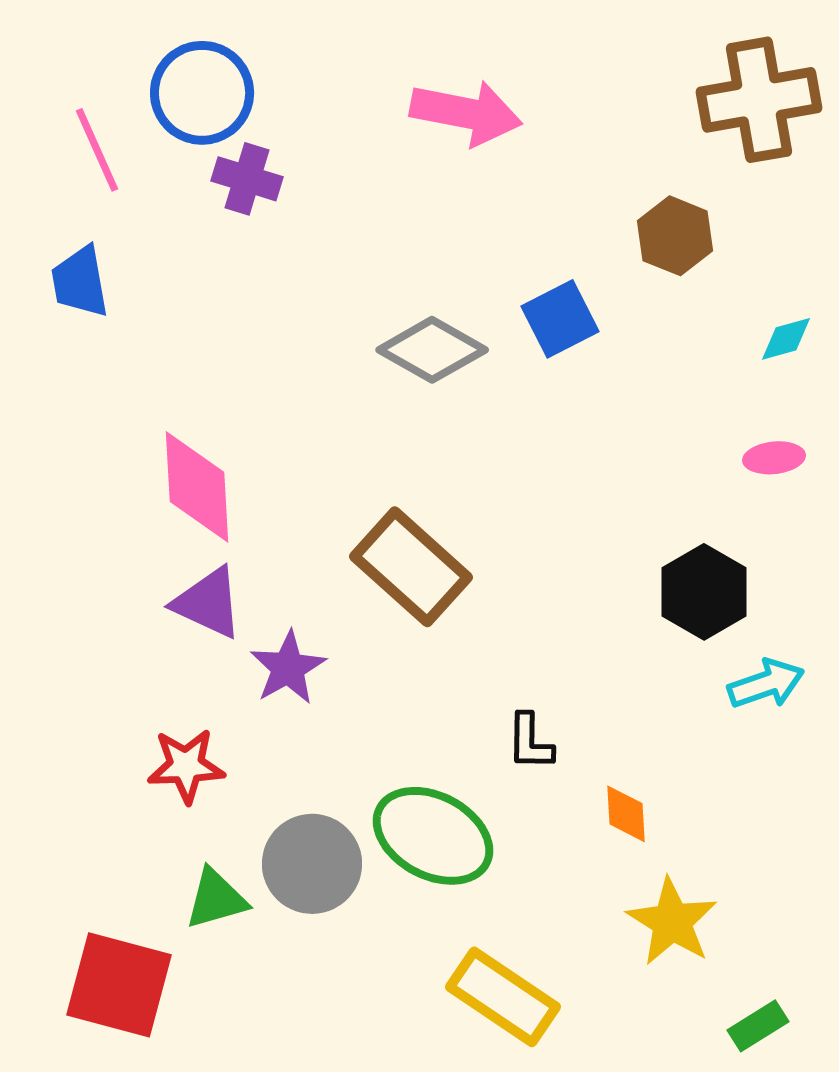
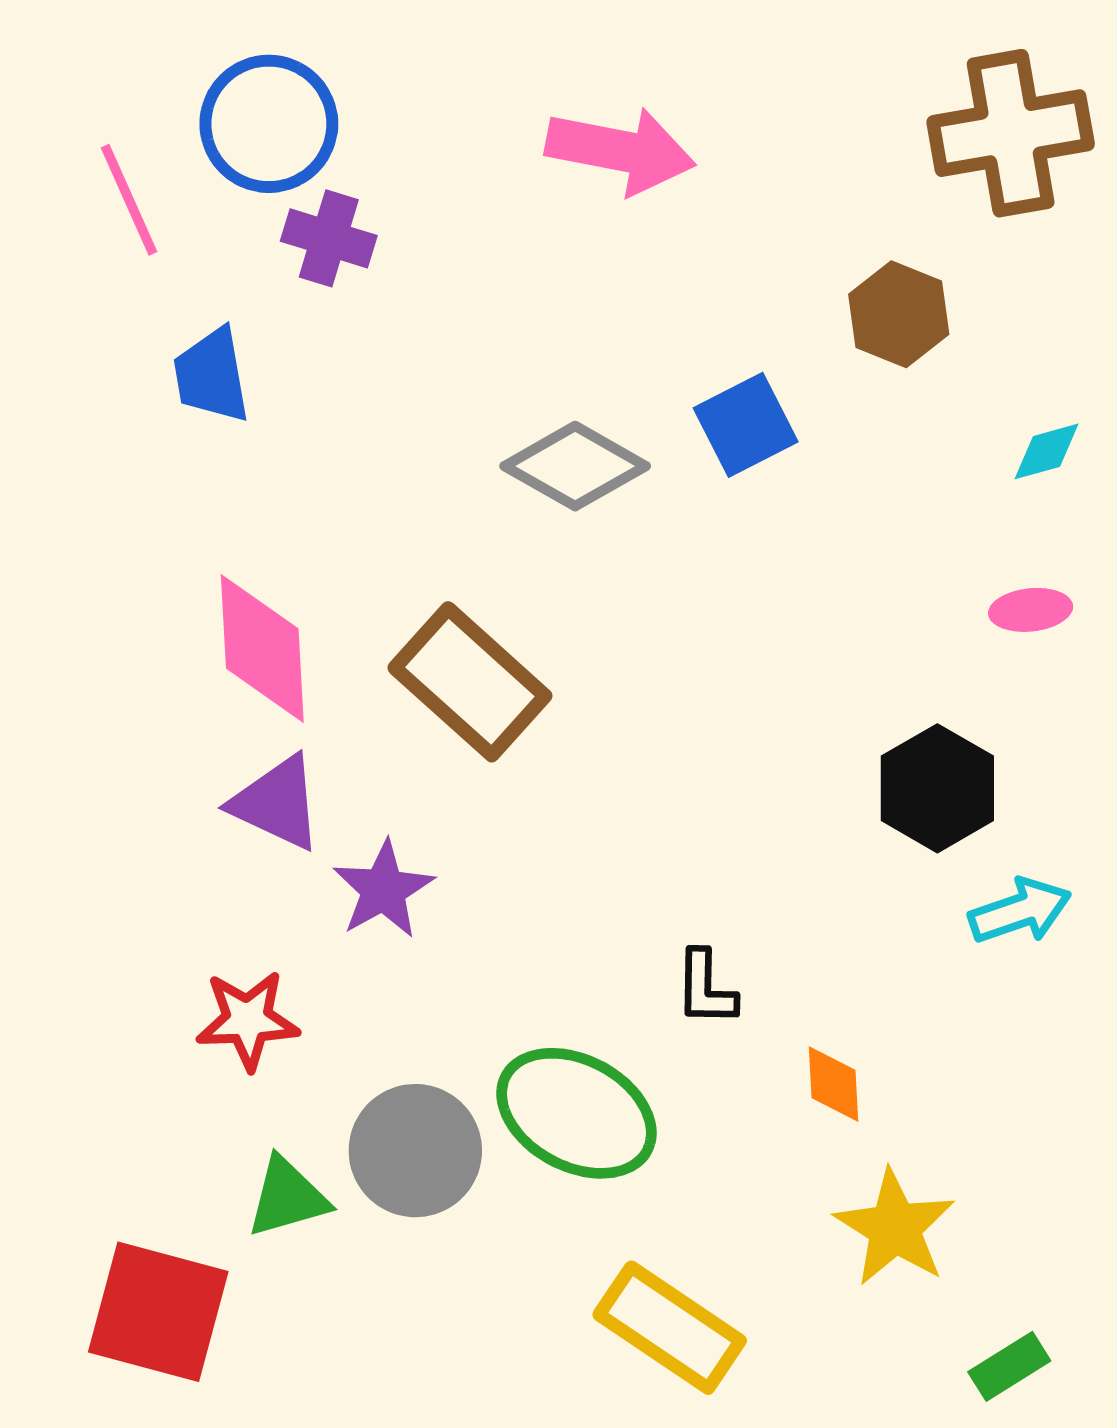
blue trapezoid: (80, 282) -> (212, 376), moved
brown rectangle: (411, 567) -> (470, 682), moved

